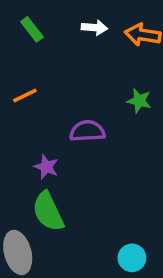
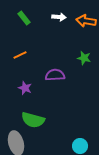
purple star: (46, 167) -> (25, 88), moved
green semicircle: (48, 211) -> (33, 120), turned -50

